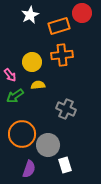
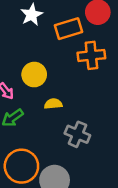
orange cross: (62, 55) -> (91, 55), moved
yellow semicircle: (38, 85) -> (53, 104), moved

